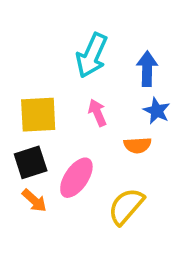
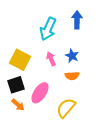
blue arrow: (147, 69) -> (77, 20), moved
blue star: (157, 111) -> (72, 56), moved
yellow square: (38, 115) -> (20, 60), turned 30

